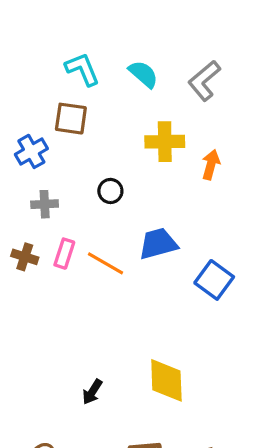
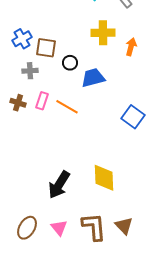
brown square: (71, 119) -> (46, 48), moved
blue trapezoid: (158, 244) -> (93, 78), moved
black arrow: (92, 392) -> (59, 185), size x1.8

